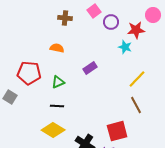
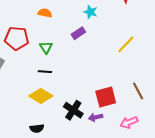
cyan star: (125, 47) -> (90, 12), moved
green triangle: (58, 82) -> (46, 47), turned -40
brown line: (136, 105) -> (138, 91), moved

